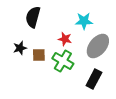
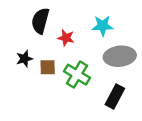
red star: (65, 39) -> (66, 38), moved
gray ellipse: (98, 46) -> (120, 56), turned 45

